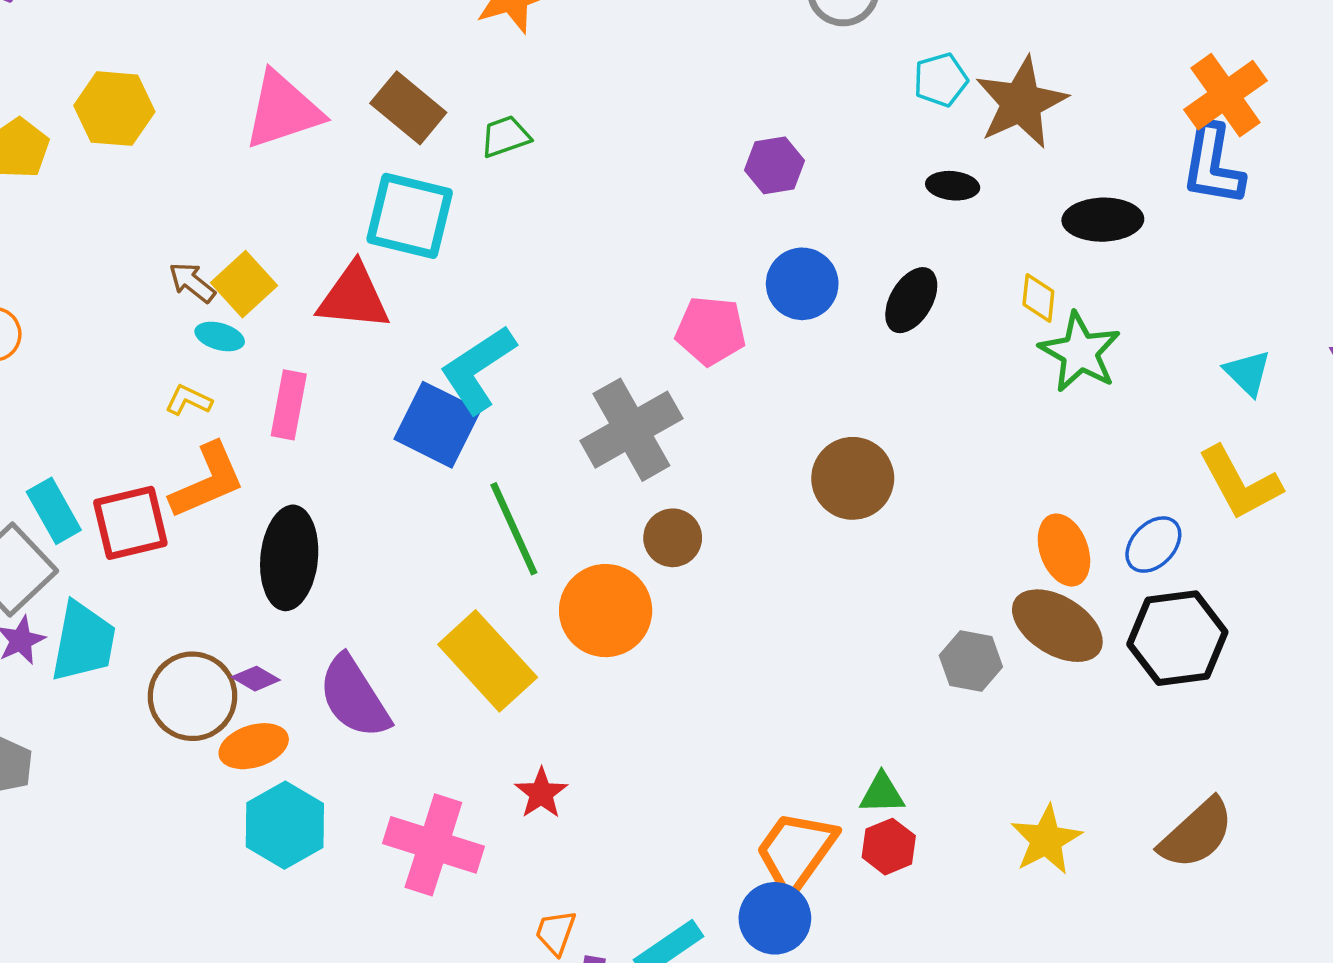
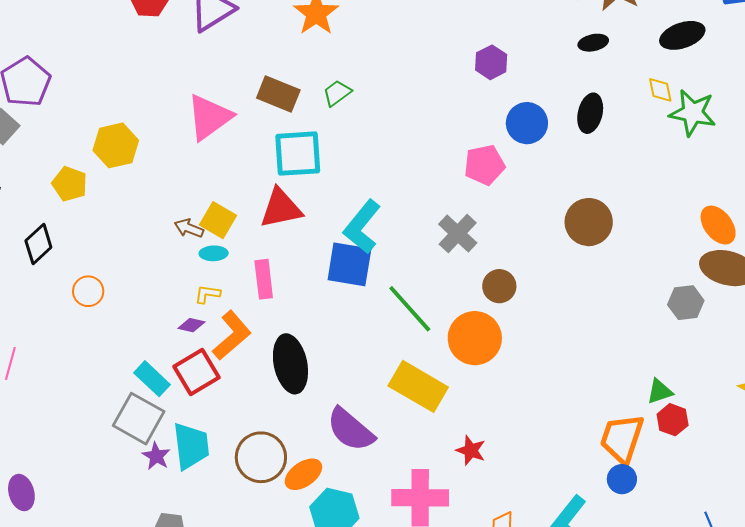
gray cross: (631, 430) -> (458, 233), size x0.7
purple diamond: (256, 679) -> (191, 325), moved
blue circle: (775, 918) -> (622, 479), size x0.7

